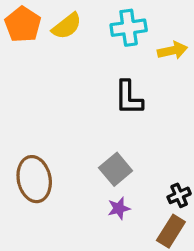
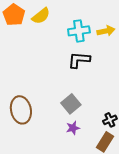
cyan cross: (129, 28) -> (79, 31), moved
black L-shape: (129, 98) -> (79, 60), turned 95

